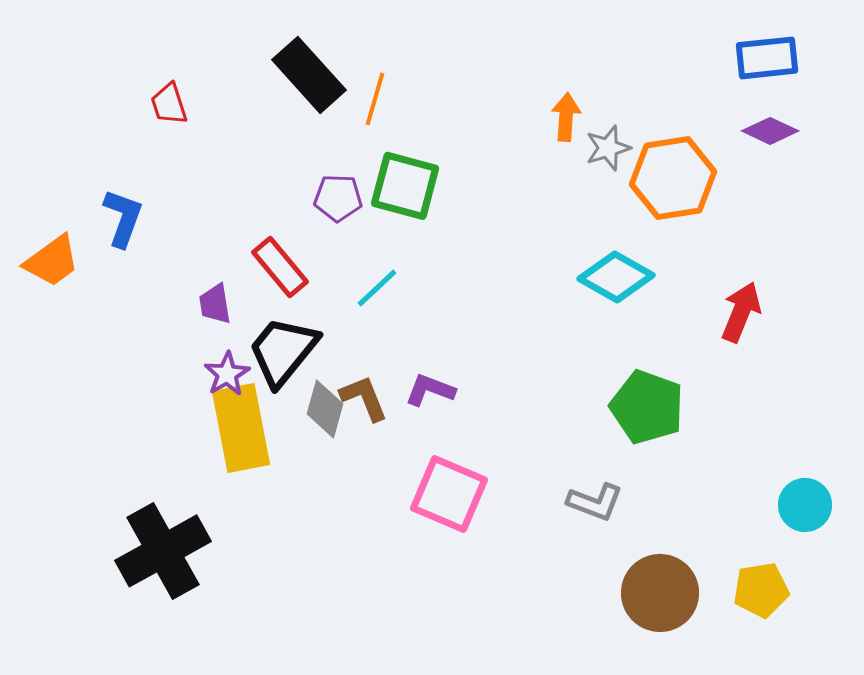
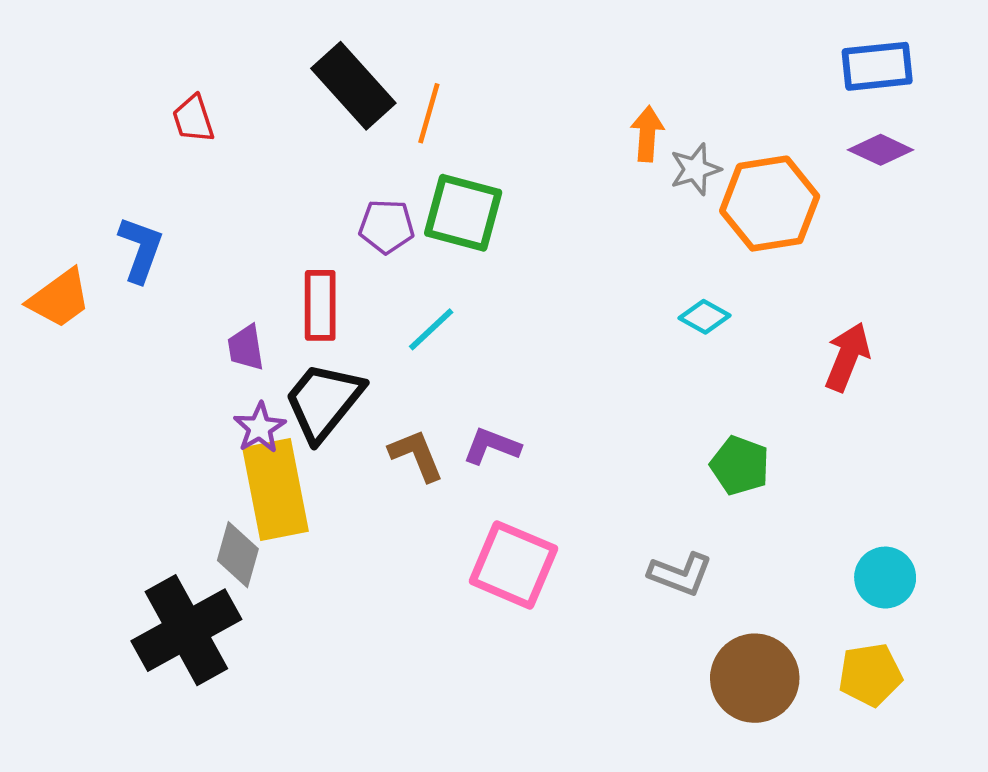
red rectangle: (280, 267) -> (320, 305), turned 40
cyan diamond: (616, 277) -> (704, 317), size x0.6
green pentagon: (647, 407) -> (740, 465), size x0.7
gray diamond: (325, 409) -> (238, 555), moved
cyan circle: (805, 505) -> (885, 578), moved

